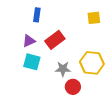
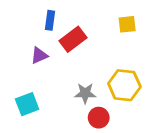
red rectangle: (55, 40) -> (73, 39), moved
cyan square: (32, 62) -> (27, 104), moved, turned -36

